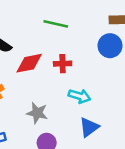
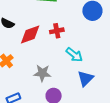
cyan arrow: (80, 96) -> (74, 55), turned 30

